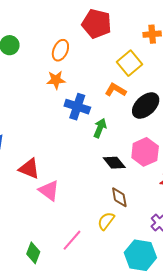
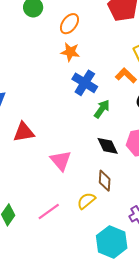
orange ellipse: (60, 50) -> (69, 24), moved
red triangle: (29, 169) -> (24, 132), turned -45
pink triangle: (49, 191) -> (61, 161), moved

